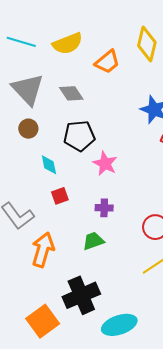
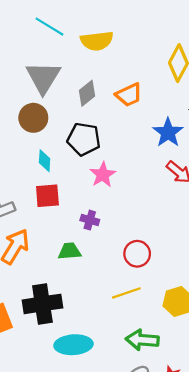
orange trapezoid: (107, 62) -> (129, 95), moved
gray diamond: (71, 93) -> (87, 93), turned 70
brown circle: (28, 129) -> (33, 118), size x1.4
red square: (60, 196) -> (47, 196), size x1.4

